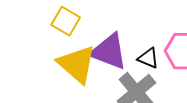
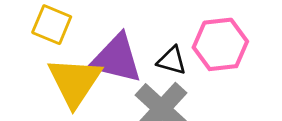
yellow triangle: (77, 64) -> (75, 82), turned 30

